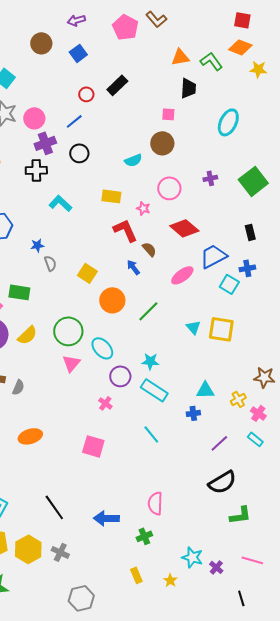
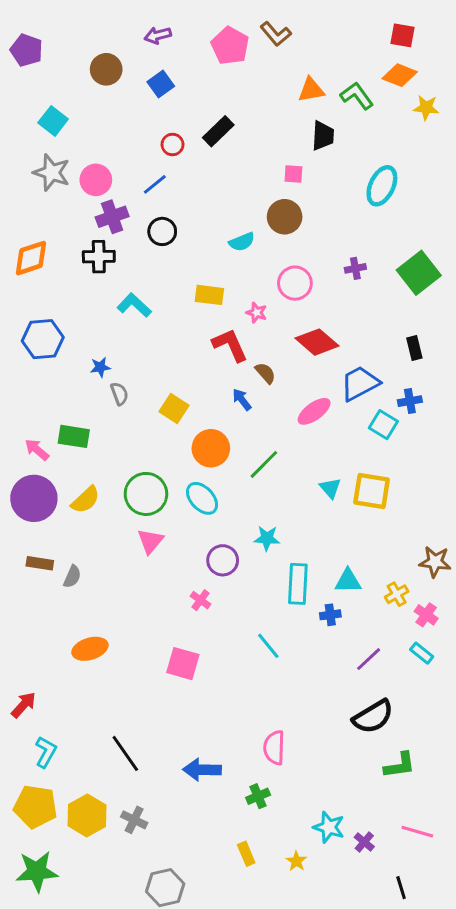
cyan ellipse: (102, 348) -> (202, 498), moved
cyan rectangle: (154, 390) -> (298, 584), moved, turned 60

